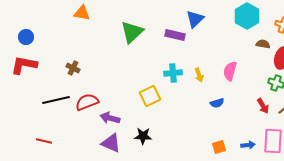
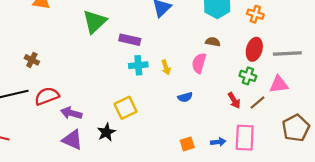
purple rectangle: (175, 35) -> (130, 40), moved
brown semicircle: (263, 44) -> (213, 42), moved
yellow square: (150, 96) -> (126, 108), moved
black star: (143, 136) -> (106, 132), turned -30

